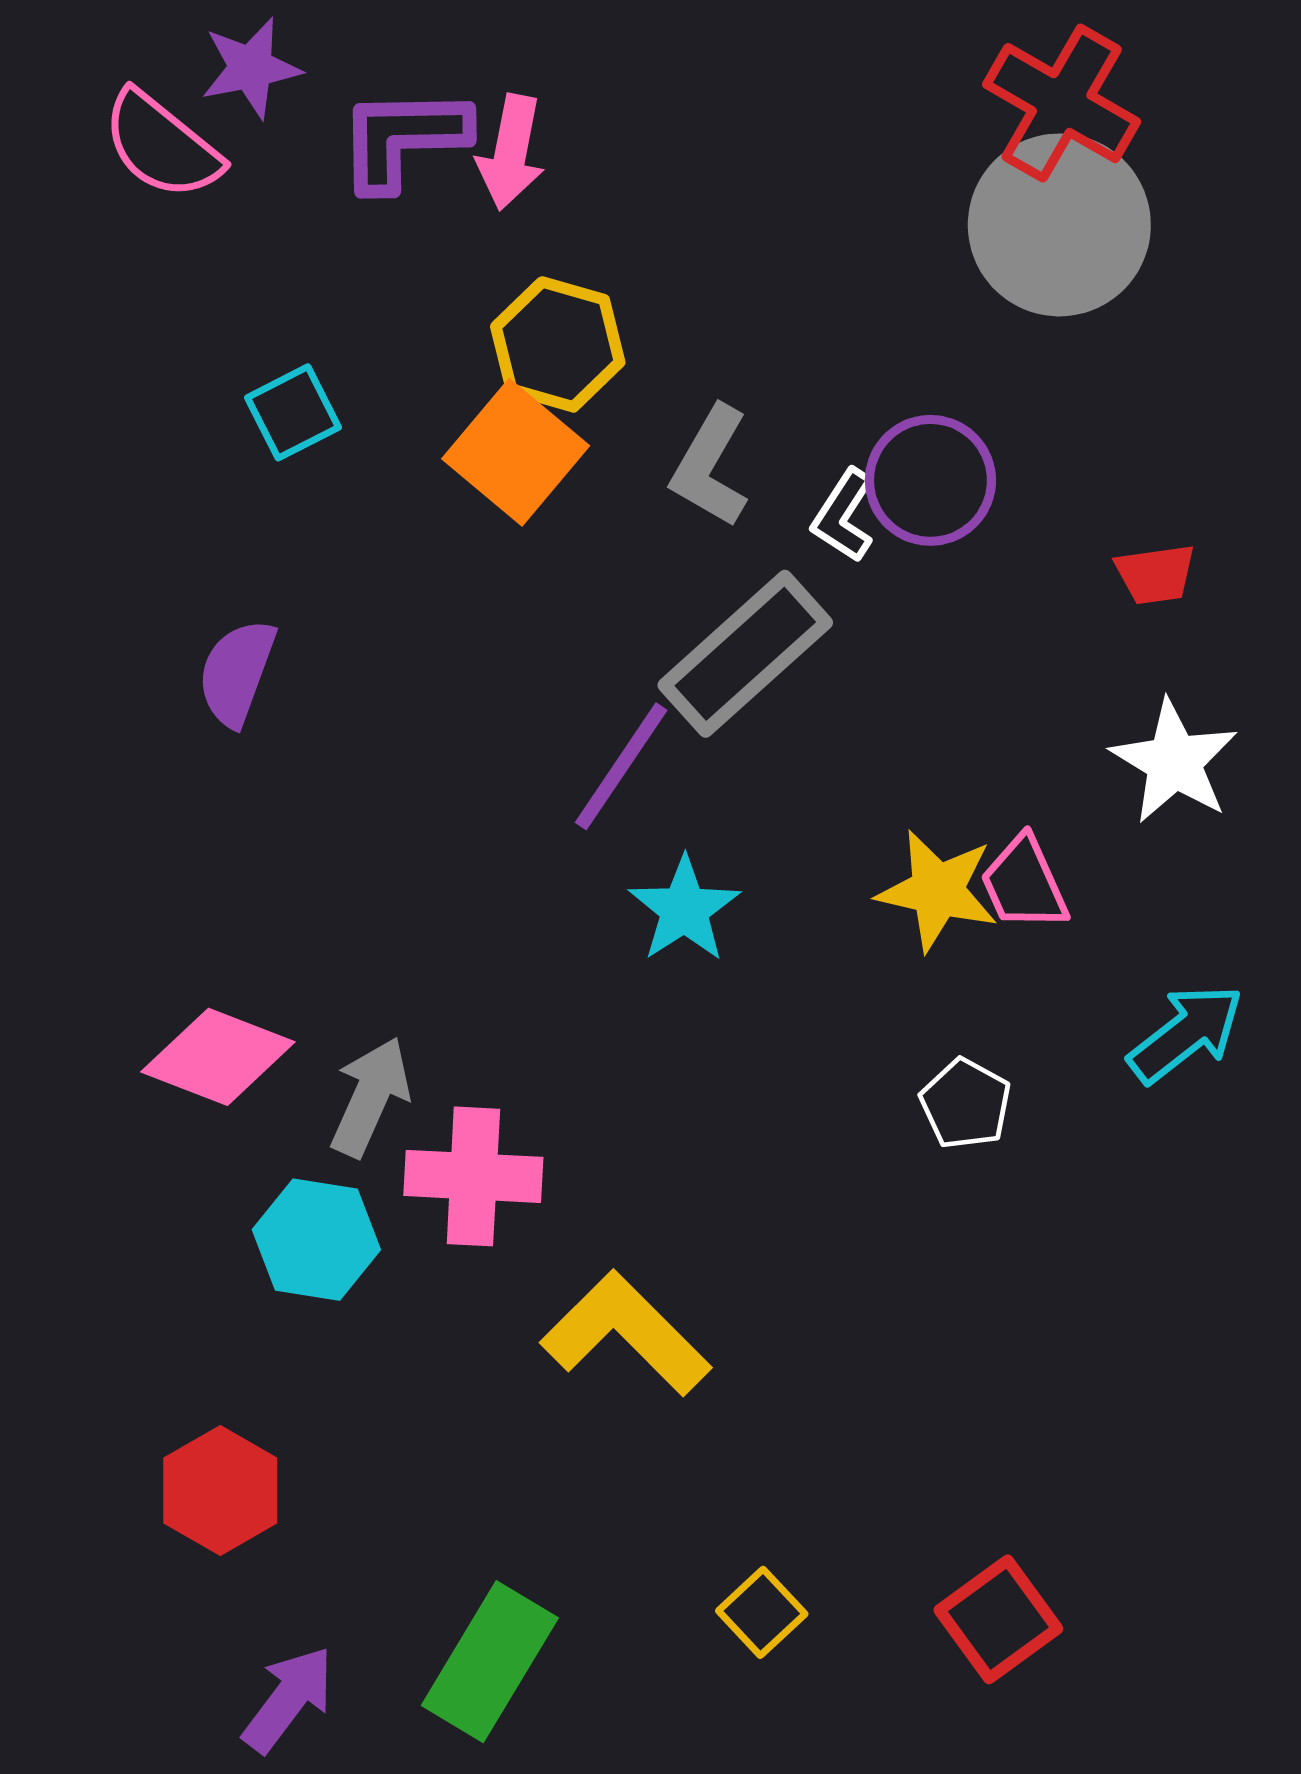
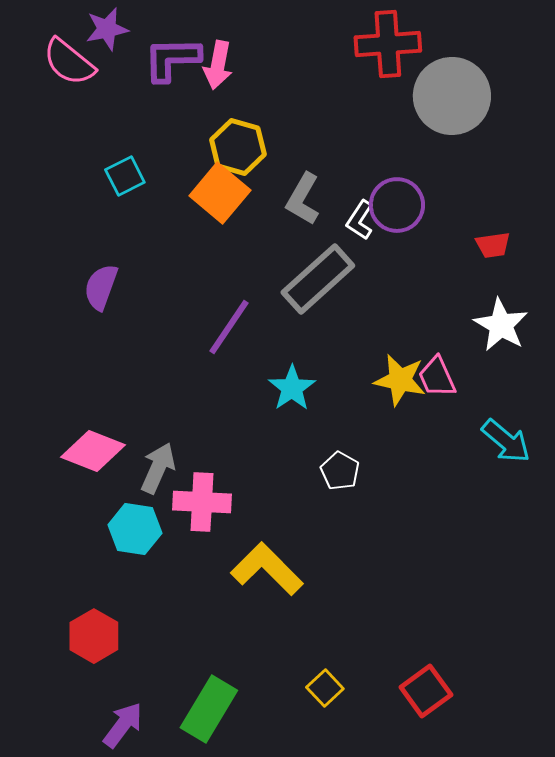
red cross: (1062, 103) -> (388, 44), moved, turned -34
purple line: (621, 766) -> (229, 327), moved
cyan arrow: (1186, 1033) -> (506, 441), turned 78
white pentagon: (966, 1104) -> (340, 471), moved

